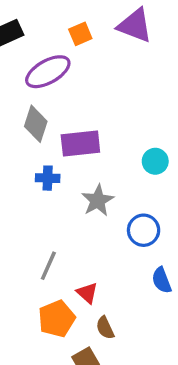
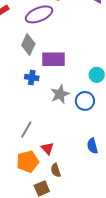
blue circle: (144, 230) -> (85, 101), moved

